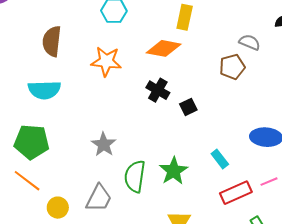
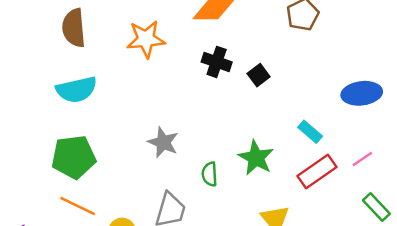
green semicircle: (135, 176) -> (210, 174), size x0.6
pink line: (269, 182) -> (362, 159), moved
red rectangle: (236, 193) -> (317, 171), moved

